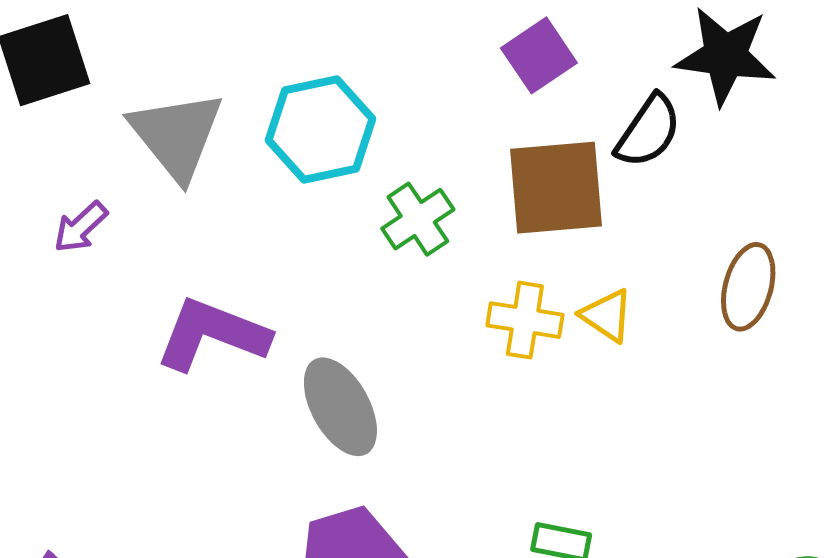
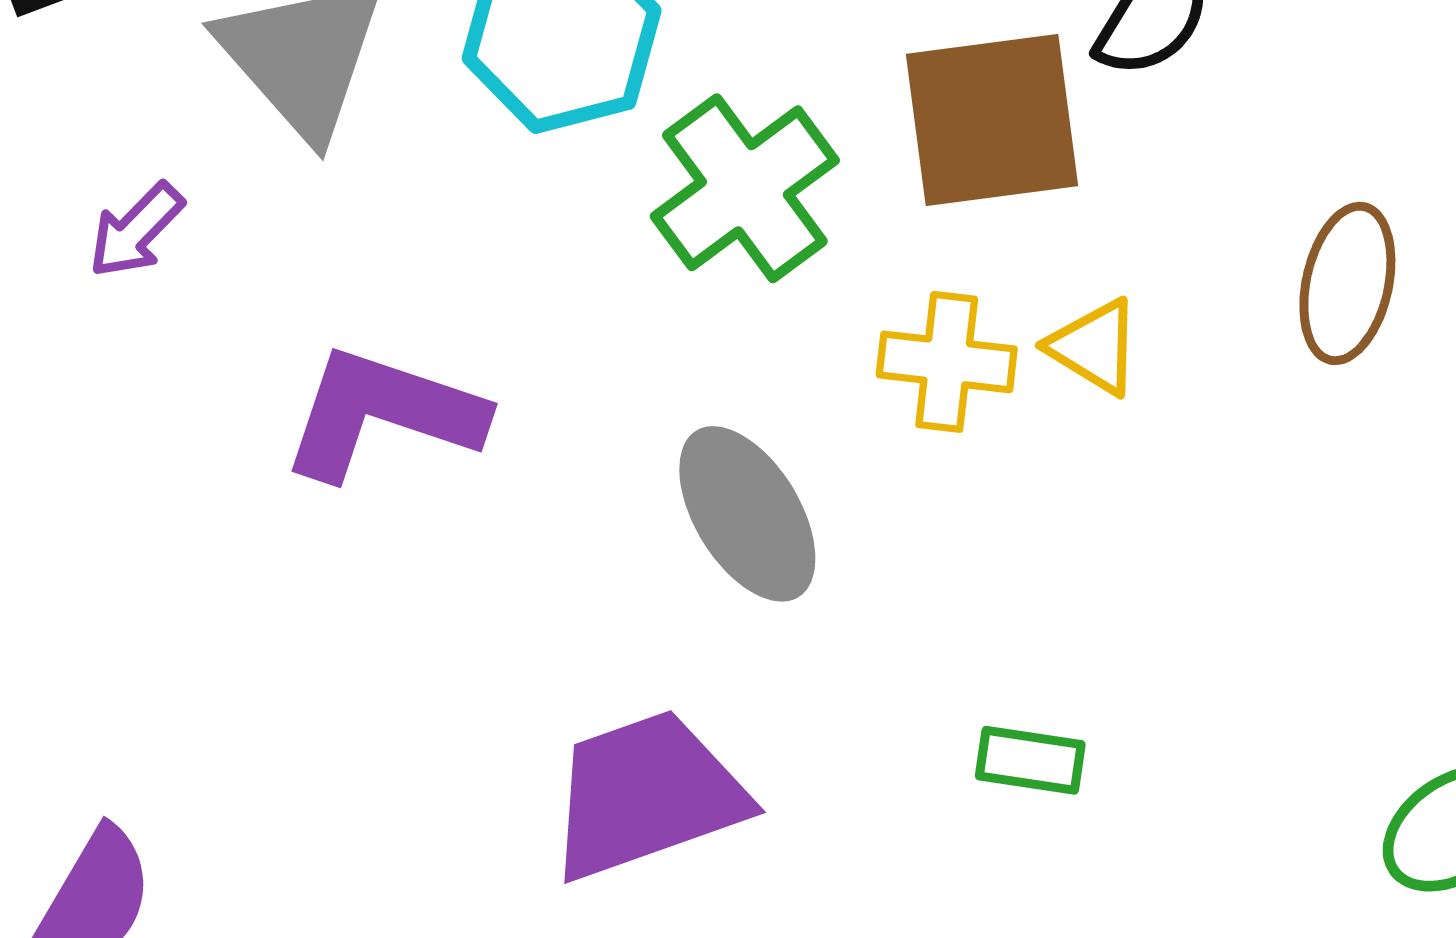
green cross: (418, 219) -> (745, 188), size x1.4
gray ellipse: (340, 407) -> (747, 514), moved

